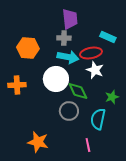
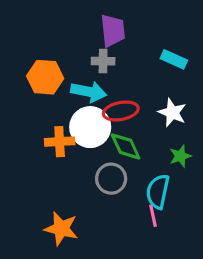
red ellipse: (91, 53) -> (121, 111), moved
cyan arrow: (68, 57) -> (89, 92), moved
white star: (95, 70) -> (172, 113), moved
orange cross: (17, 85) -> (60, 142), moved
pink line: (88, 145) -> (153, 216), moved

